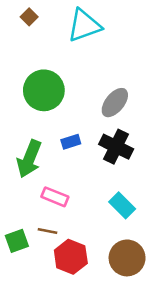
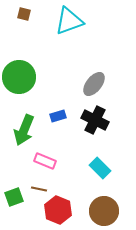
brown square: (29, 17) -> (24, 14), turned -32
green circle: (44, 90) -> (19, 77), moved

